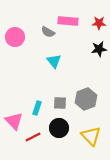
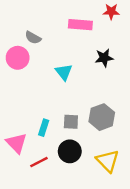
red star: (99, 23) -> (111, 12), moved
gray semicircle: (48, 32) -> (33, 38), moved
pink circle: (15, 37) -> (18, 58), moved
black star: (99, 49) -> (104, 58), moved

